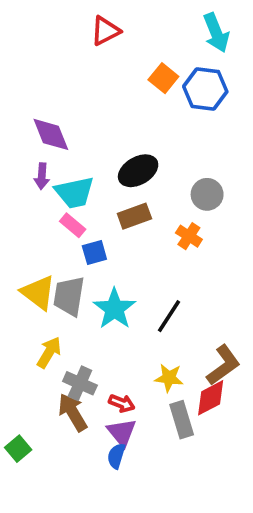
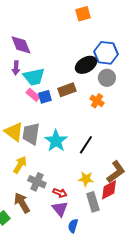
orange square: (163, 78) -> (83, 14), turned 35
blue hexagon: (205, 89) -> (106, 53), moved
black ellipse: (138, 171) -> (86, 65), moved
blue square: (94, 252) -> (45, 97), moved
brown arrow: (73, 412) -> (22, 203), moved
blue semicircle: (116, 456) -> (73, 226), moved

